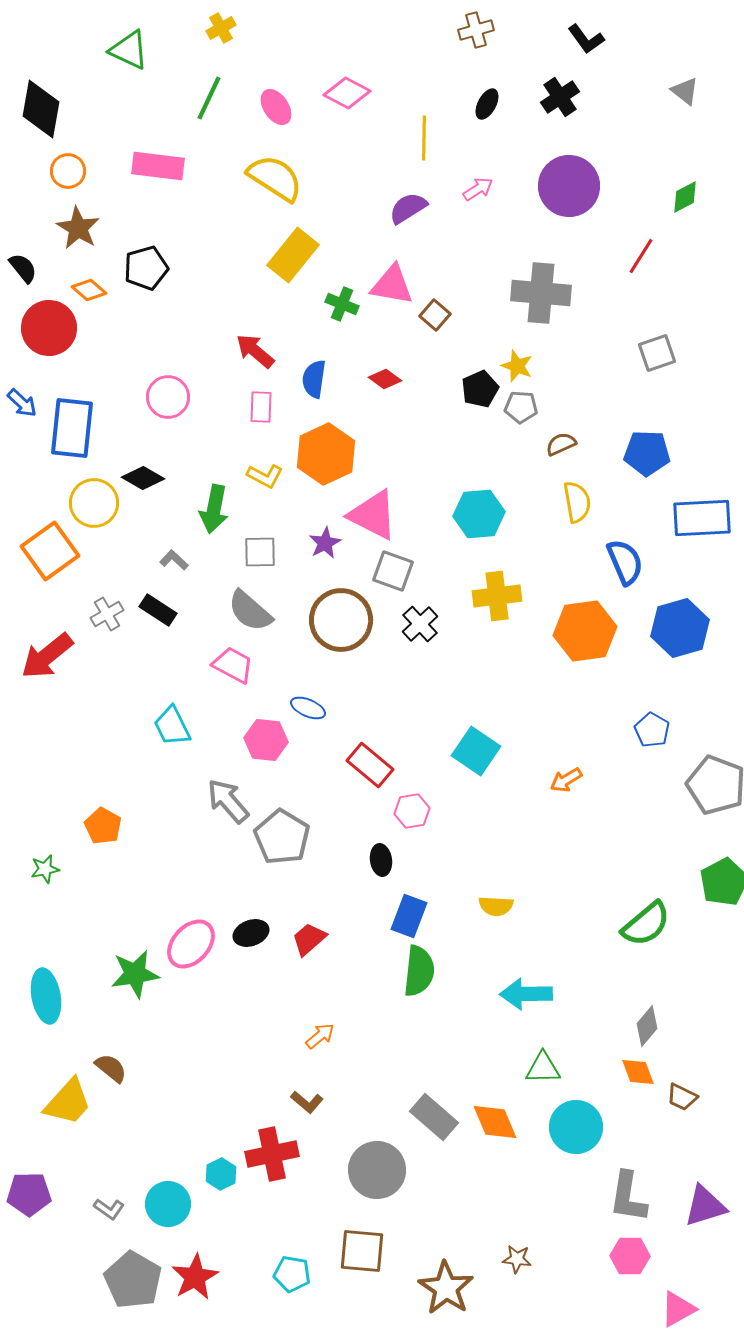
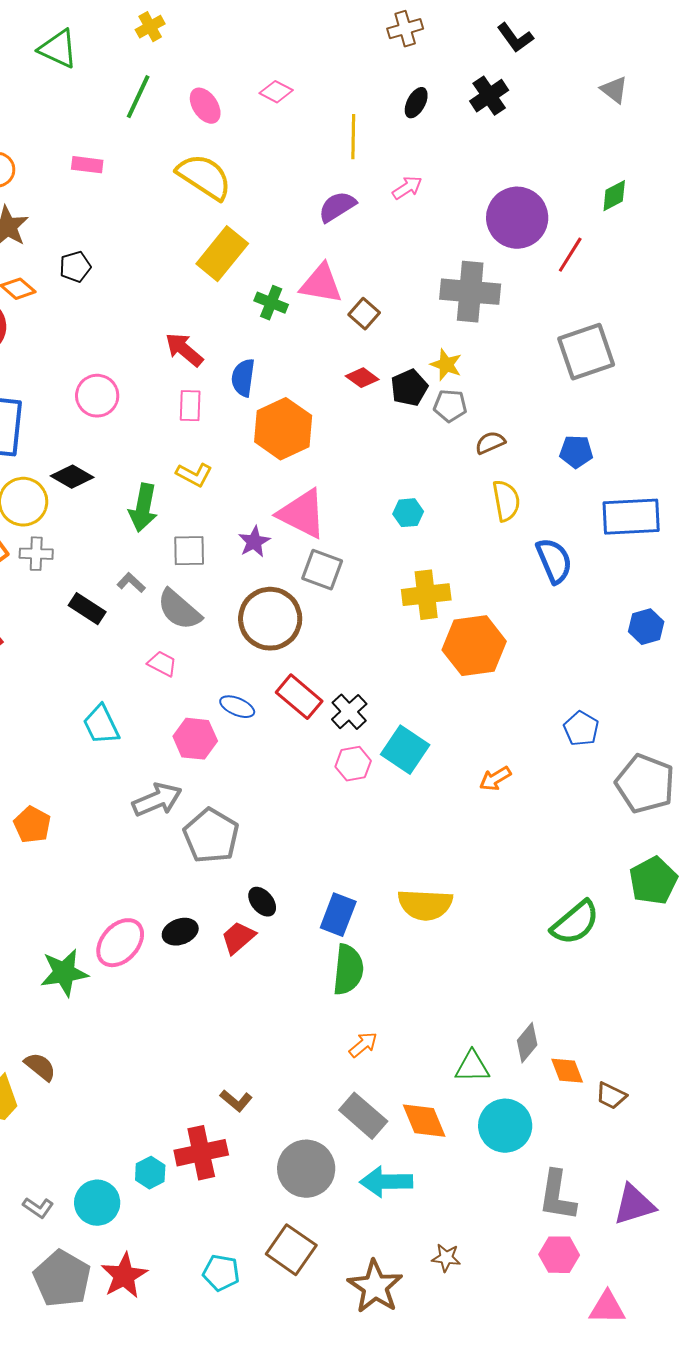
pink diamond: (347, 93) -> (276, 92), size x0.7
pink rectangle: (158, 166) -> (87, 165), size x0.6
purple circle: (569, 186) -> (517, 218), moved
black pentagon: (146, 268) -> (75, 267), size x0.7
gray square: (657, 353) -> (586, 352), size x1.5
red diamond: (385, 379) -> (362, 378), moved
blue pentagon: (647, 453) -> (576, 452), size x0.7
orange hexagon: (326, 454) -> (283, 429), moved
cyan hexagon: (479, 514) -> (408, 513), size x0.6
gray L-shape: (174, 560) -> (131, 583), moved
gray cross: (107, 614) -> (36, 554), moved, turned 32
black cross: (420, 624) -> (349, 712), moved
blue hexagon: (680, 628) -> (646, 627), moved, size x0.6
orange hexagon: (585, 631) -> (474, 646), moved
pink trapezoid: (233, 665) -> (162, 664), size x0.7
red rectangle: (370, 765) -> (299, 697), moved
gray arrow: (228, 801) -> (157, 800), turned 108
pink hexagon: (412, 811) -> (353, 764), moved
black ellipse: (381, 860) -> (262, 902), moved, turned -32
yellow semicircle: (496, 906) -> (425, 905), size x1.6
cyan arrow: (526, 994) -> (386, 1182), moved
gray diamond: (647, 1026) -> (527, 1043), moved
orange arrow: (320, 1036) -> (363, 1045), moved
brown square: (362, 1251) -> (291, 1250), turned 30
pink triangle: (678, 1309) -> (607, 1308), turned 30

